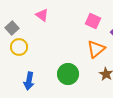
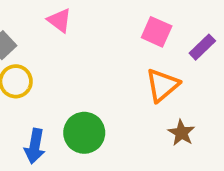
green circle: (68, 74) -> (84, 133), moved

